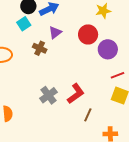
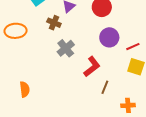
purple circle: (108, 49) -> (109, 37), moved
gray cross: (48, 95) -> (66, 48), moved

